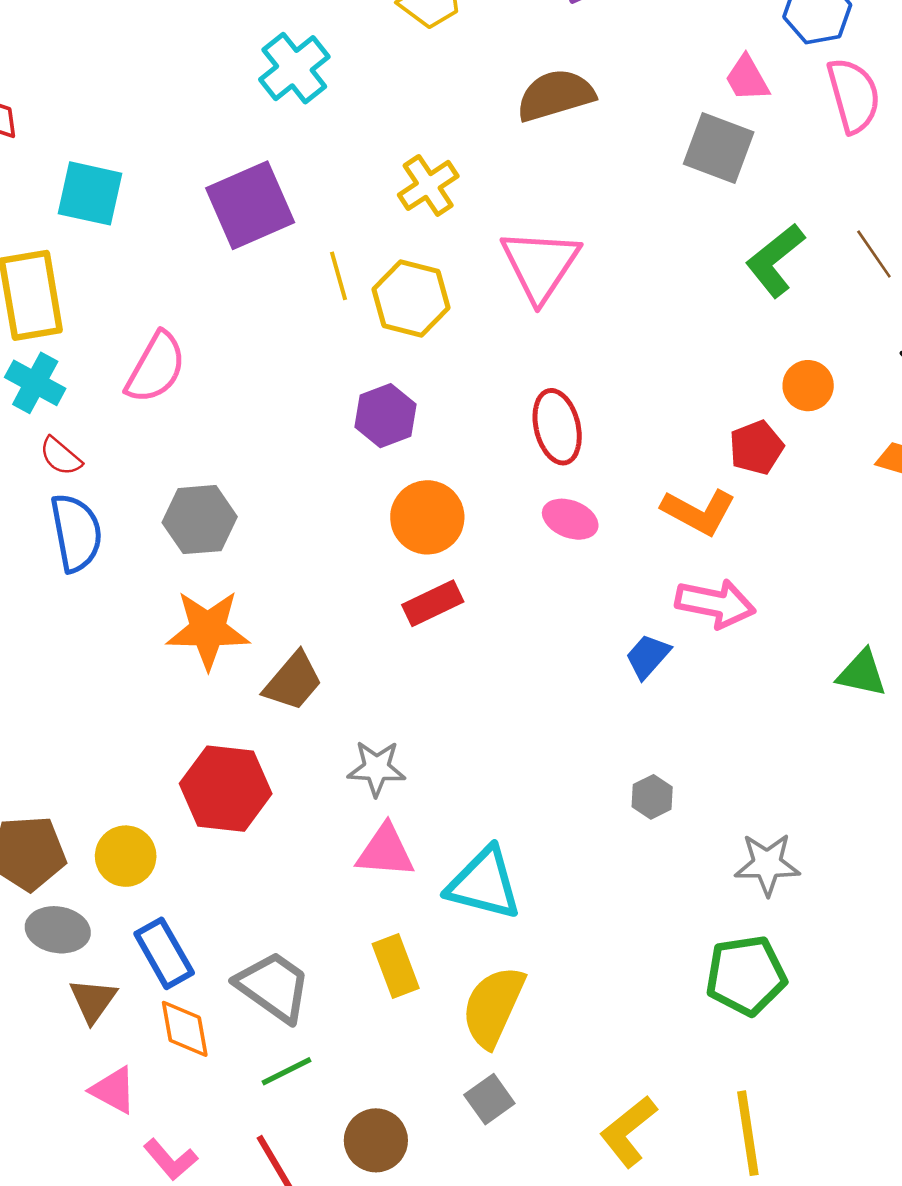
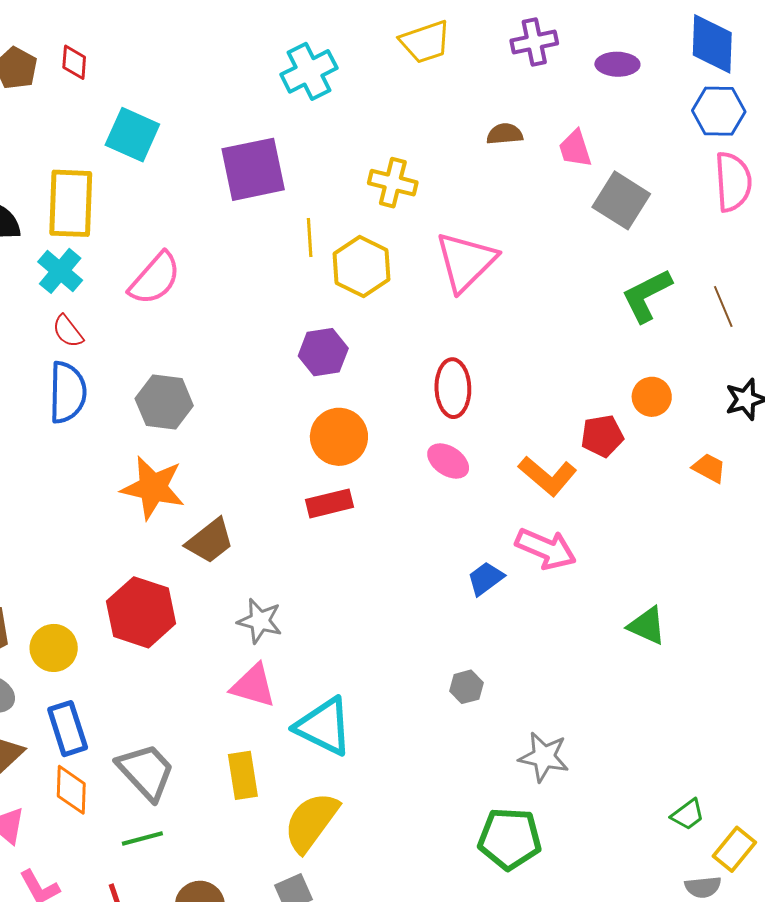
pink trapezoid: (747, 78) -> (575, 149), moved
brown semicircle: (556, 95) -> (505, 134), size x0.6
yellow cross: (428, 185) -> (393, 183), turned 36

